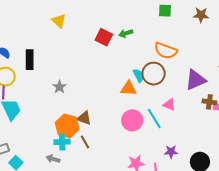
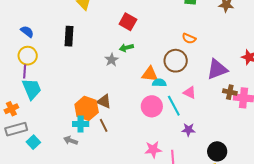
green arrow: (126, 33) -> (126, 48), moved
orange semicircle: (166, 51) -> (189, 38), size x0.6
black rectangle: (30, 60) -> (69, 36), moved
cyan semicircle: (139, 75) -> (159, 83), moved, turned -64
gray star: (59, 87) -> (112, 60), moved
purple star: (171, 152) -> (188, 130), moved

